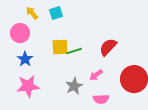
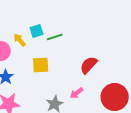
yellow arrow: (32, 13) -> (20, 40), moved
green line: (74, 51) -> (55, 37), moved

